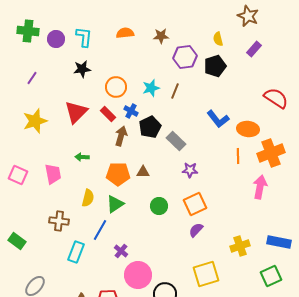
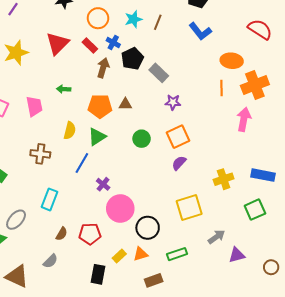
blue L-shape: (218, 119) -> (200, 31), moved
cyan rectangle: (76, 252) -> (49, 199), moved

